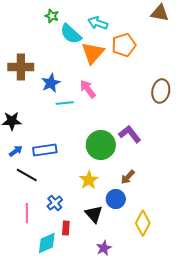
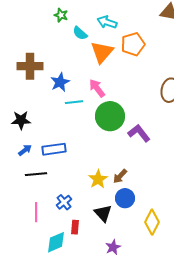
cyan semicircle: (71, 34) -> (80, 33), size x0.7
green circle: (101, 145) -> (110, 116), moved
black line: (27, 175) -> (36, 174), turned -35
brown arrow: (128, 177) -> (120, 176), moved

